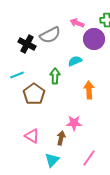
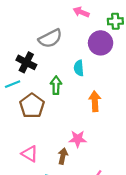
pink arrow: (77, 23) -> (81, 12), moved
black cross: (27, 44) -> (26, 62), moved
cyan semicircle: (75, 61) -> (79, 68), turned -72

